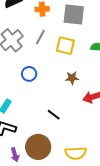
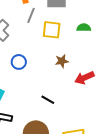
gray line: (40, 37) -> (31, 15), moved

